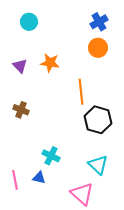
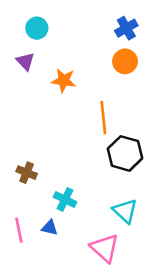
purple triangle: (20, 66) -> (25, 61), moved
brown cross: (21, 110) -> (27, 173), moved

